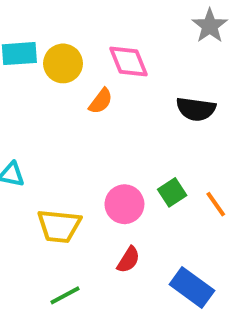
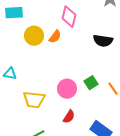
pink diamond: (128, 61) -> (69, 17), turned 35
yellow circle: (63, 63) -> (34, 36), moved

